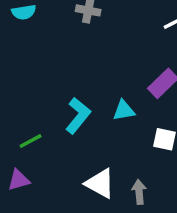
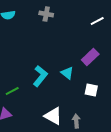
cyan triangle: (124, 111) -> (67, 73), turned 48

